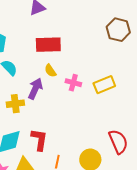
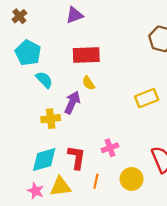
pink cross: (73, 83) -> (110, 148), moved, turned -35

